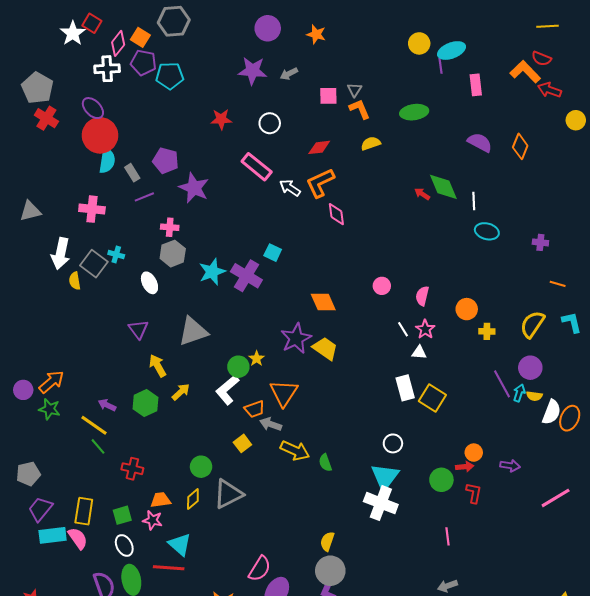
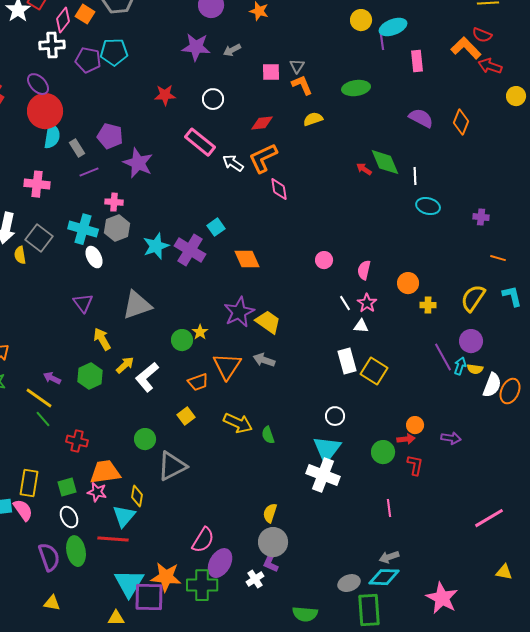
purple pentagon: (143, 63) -> (88, 60), moved
cyan square: (273, 253) -> (216, 227), turned 30
cyan cross: (116, 255) -> (83, 229), moved, size x1.8
orange diamond: (323, 302) -> (247, 259), moved
white L-shape: (227, 390) -> (147, 377), moved
gray arrow: (271, 424) -> (264, 360), moved
pink line: (556, 498) -> (489, 518), moved
yellow diamond: (193, 499) -> (137, 496), moved, turned -40
orange trapezoid: (161, 500) -> (105, 472), size x1.5
cyan triangle: (180, 544) -> (124, 516), turned 30

